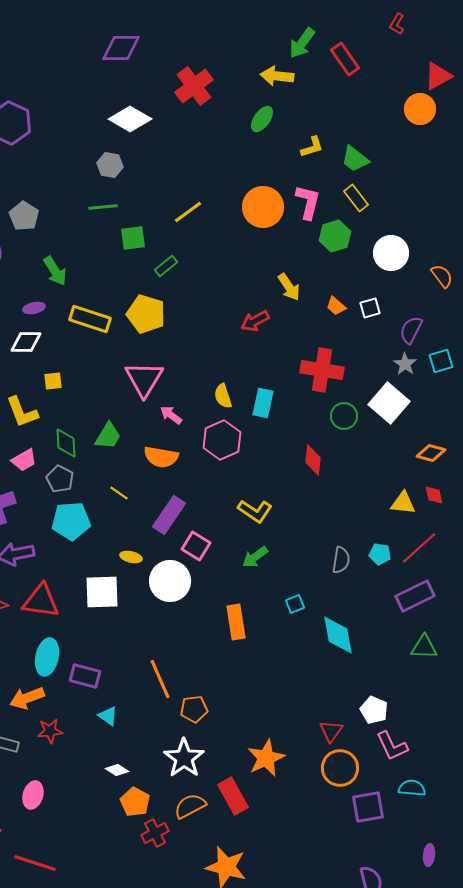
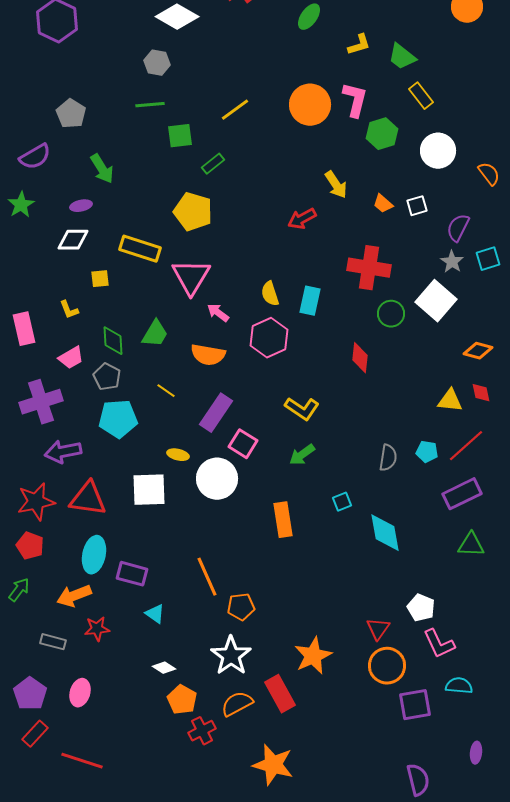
yellow rectangle: (356, 198) -> (421, 96), moved
yellow rectangle: (90, 319) -> (140, 249), moved
yellow L-shape: (22, 412) -> (69, 310), size x0.6

